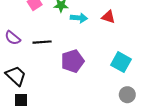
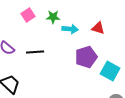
purple pentagon: (73, 61) -> (86, 57), moved

